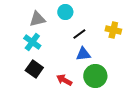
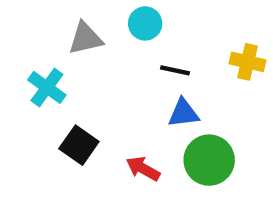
black line: (79, 34) -> (175, 70), turned 48
cyan cross: (32, 42) -> (47, 87), moved

